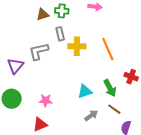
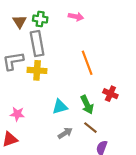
brown triangle: (43, 14) -> (20, 22), turned -48
gray rectangle: (60, 34) -> (37, 44), size x1.6
yellow cross: (77, 46) -> (37, 70), moved

